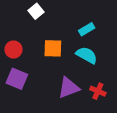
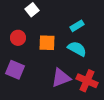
red circle: (13, 50) -> (18, 38), moved
red cross: (98, 91) -> (87, 81), size x1.5

